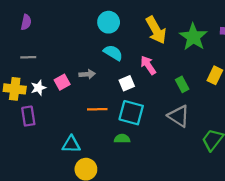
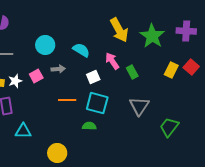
cyan circle: (109, 22) -> (45, 45), moved
green rectangle: (182, 84) -> (132, 72), moved
gray triangle: (179, 116) -> (139, 106), turned 30
cyan triangle: (71, 144) -> (23, 131), moved

